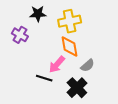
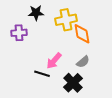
purple cross: (20, 35) -> (19, 33), turned -35
orange diamond: (70, 46) -> (82, 34), moved

